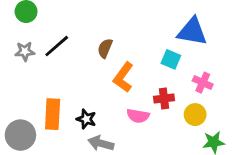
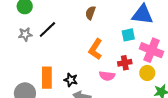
brown semicircle: (105, 48) -> (90, 13), moved
cyan square: (171, 59) -> (128, 35), turned -32
pink cross: (203, 83) -> (152, 50), size x1.6

